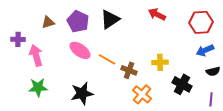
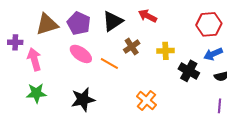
red arrow: (157, 14) -> (148, 16), moved
brown triangle: (48, 22) -> (47, 24), size x1.6
yellow cross: (160, 62) -> (166, 51), moved
brown cross: (129, 70) -> (132, 47), moved, turned 35
black cross: (182, 84) -> (189, 71), moved

